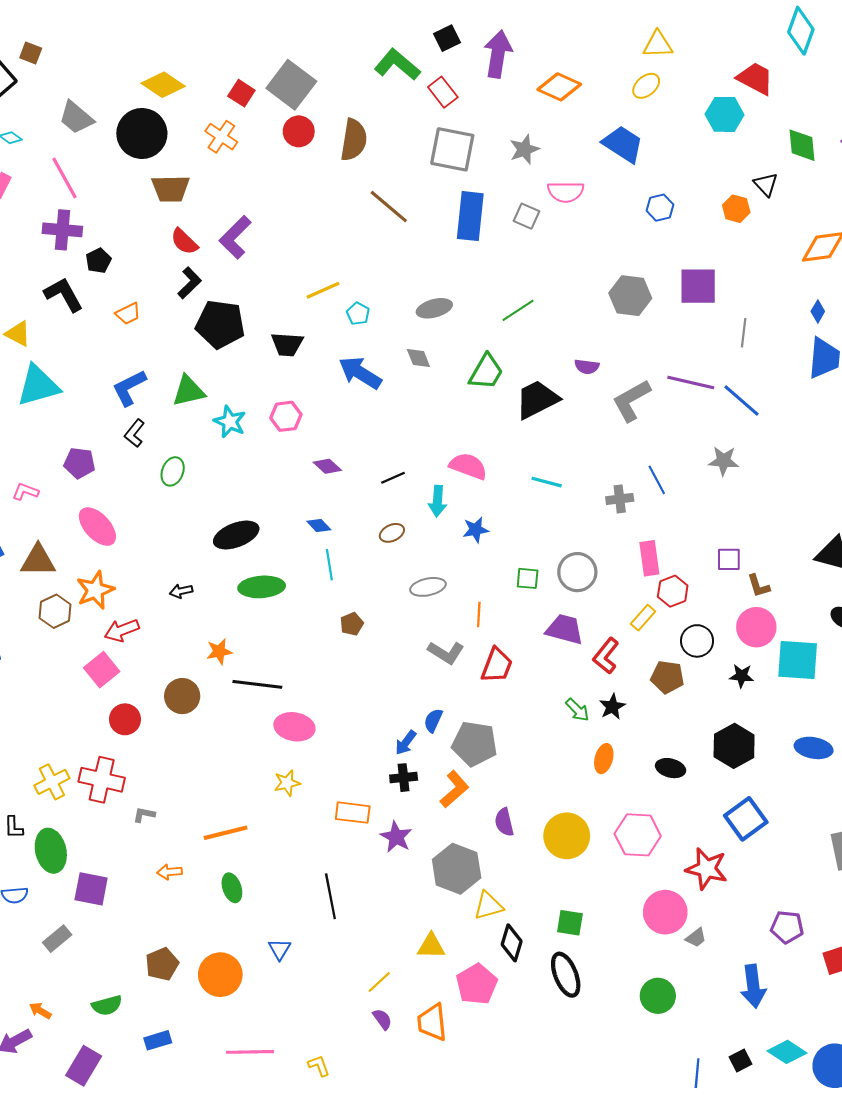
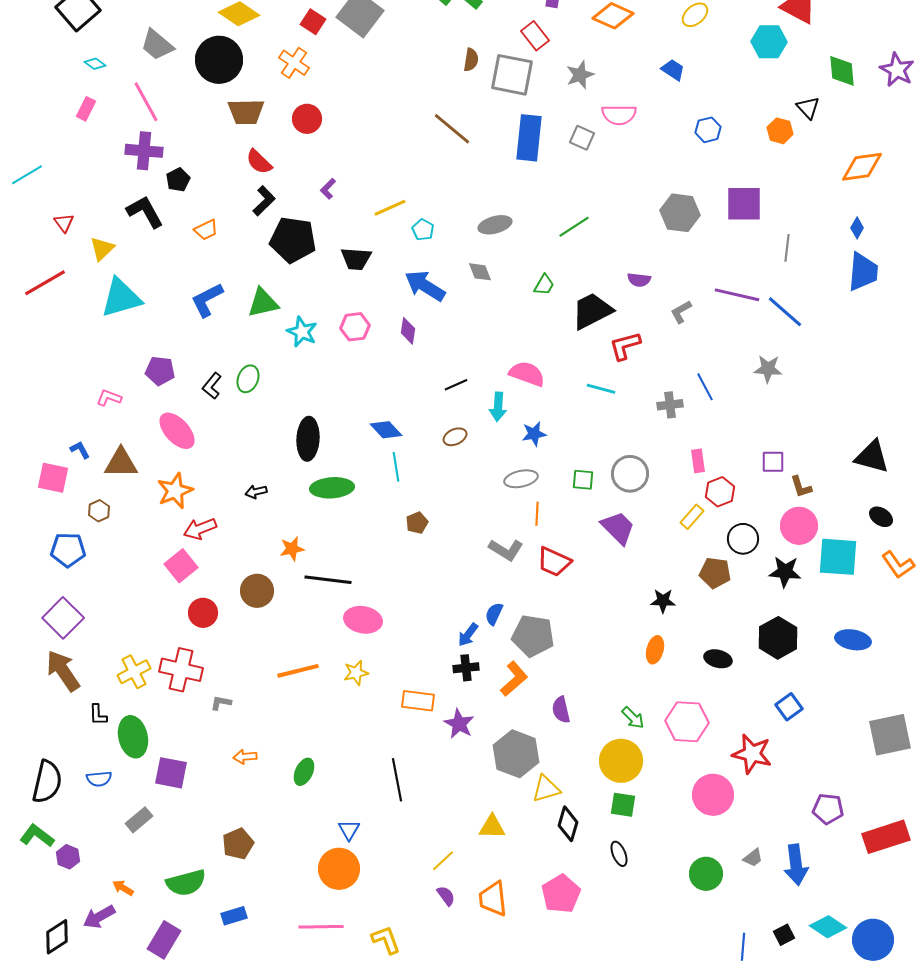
red rectangle: (443, 92) -> (535, 36), moved
red circle: (299, 131) -> (307, 119), moved
brown semicircle: (354, 140) -> (471, 60), moved, size x0.6
blue trapezoid: (623, 144) -> (673, 70), size x0.6
purple L-shape: (235, 237) -> (328, 189), moved, size x0.5
yellow triangle: (18, 334) -> (102, 249), turned 48
green trapezoid: (486, 372) -> (544, 285), size x0.6
gray L-shape: (631, 400) -> (681, 312), size x0.6
black L-shape: (134, 433) -> (212, 386), moved
purple diamond: (327, 466) -> (408, 331), moved, turned 56
blue diamond: (319, 525) -> (386, 430), size x1.4
black ellipse: (236, 535) -> (308, 439), turned -66
pink rectangle: (649, 558) -> (698, 461), size x0.7
gray ellipse: (428, 587) -> (521, 479), moved
brown hexagon: (55, 611) -> (99, 511), moved, size x0.7
purple trapezoid: (565, 629) -> (618, 528), turned 30
red L-shape: (606, 656) -> (625, 346), moved, turned 36
red trapezoid: (497, 665) -> (554, 562), turned 93
black star: (742, 676) -> (785, 572), size x1.4
black star: (612, 707) -> (663, 601), turned 30
green arrow: (577, 710) -> (633, 718), moved
blue square: (746, 819) -> (789, 707), size x0.7
orange line: (226, 833) -> (298, 671), moved
yellow circle: (567, 836) -> (621, 761), moved
green ellipse: (232, 888) -> (304, 772), turned 44
gray trapezoid: (696, 938) -> (753, 858), moved
orange circle: (220, 975) -> (339, 869), moved
black ellipse: (566, 975) -> (619, 854), size x0.6
pink pentagon: (477, 984) -> (561, 894), moved
green semicircle: (107, 1005) -> (186, 883), size x1.4
yellow L-shape: (319, 1066) -> (386, 940), size x1.4

